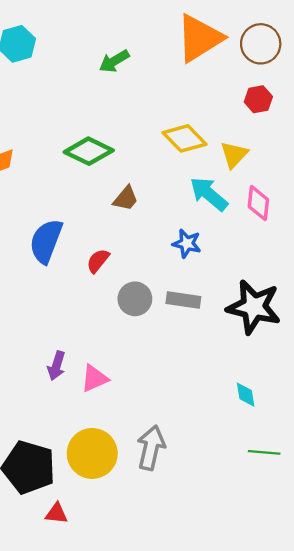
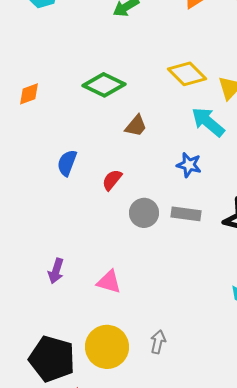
blue semicircle: (46, 241) -> (67, 163), size x0.7
purple arrow: (56, 366) -> (56, 271), moved
pink triangle: (95, 378) -> (109, 282), turned 40
gray arrow: (151, 448) -> (158, 342), size x0.6

